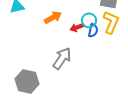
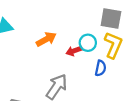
blue semicircle: (93, 30) -> (101, 68), moved

